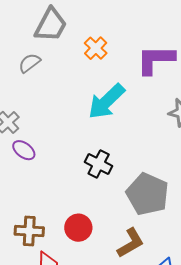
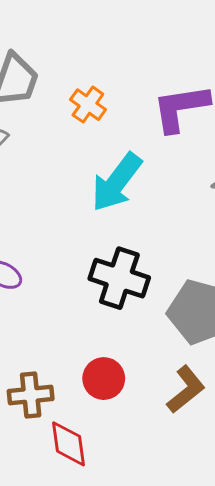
black cross: (99, 164) -> (119, 278), size x1.4

